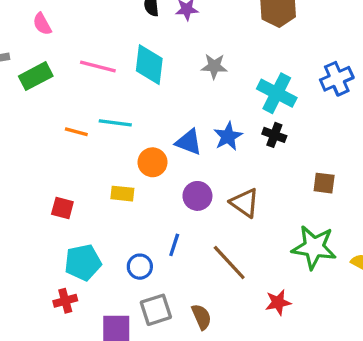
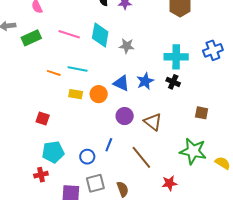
gray star: (214, 66) -> (127, 46), moved
cyan cross: (277, 93) -> (176, 57), turned -30
yellow rectangle: (122, 194) -> (76, 94), moved

